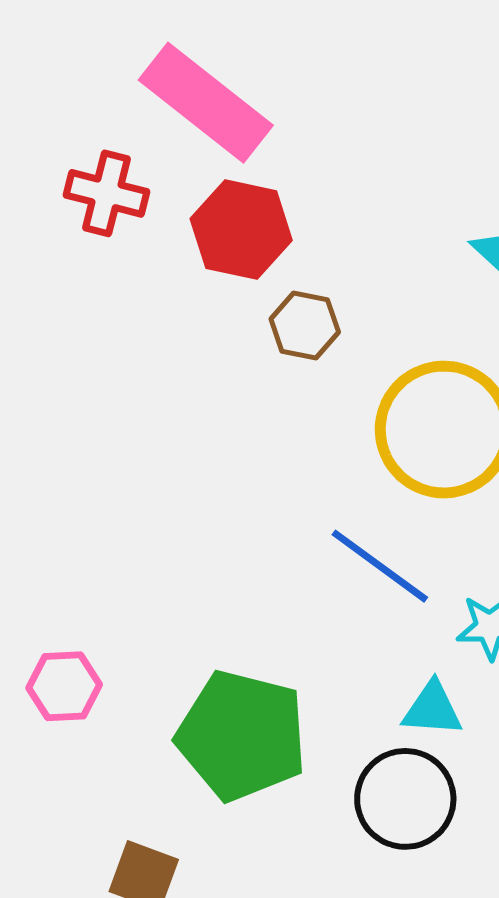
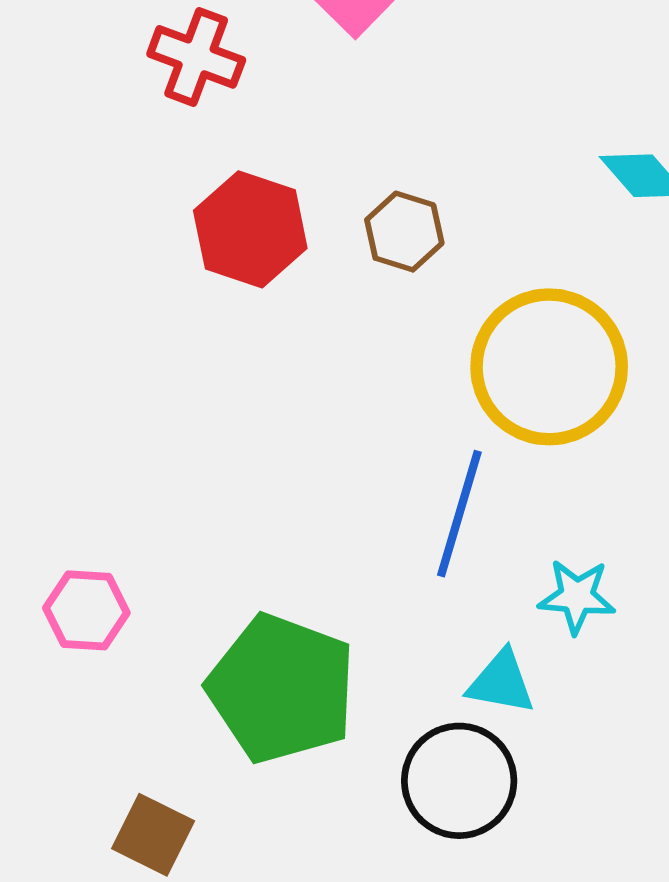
red hexagon: (241, 230) -> (250, 229), moved
blue line: (380, 566) -> (459, 514), turned 64

